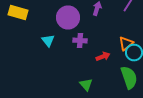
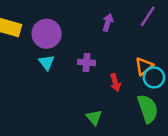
purple circle: (68, 18) -> (47, 34), moved
red arrow: (103, 56) -> (115, 82), turned 96

